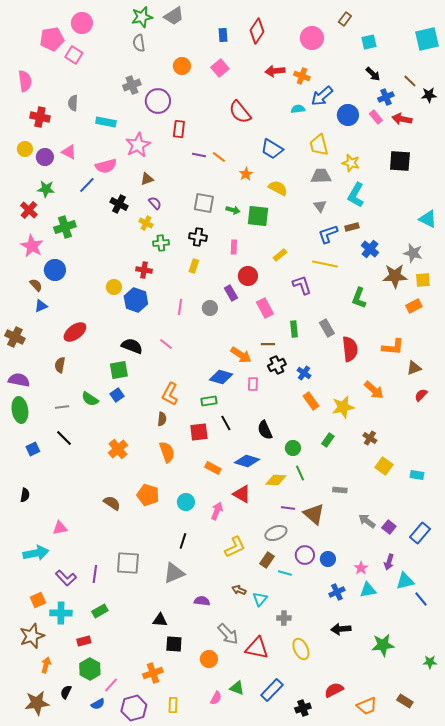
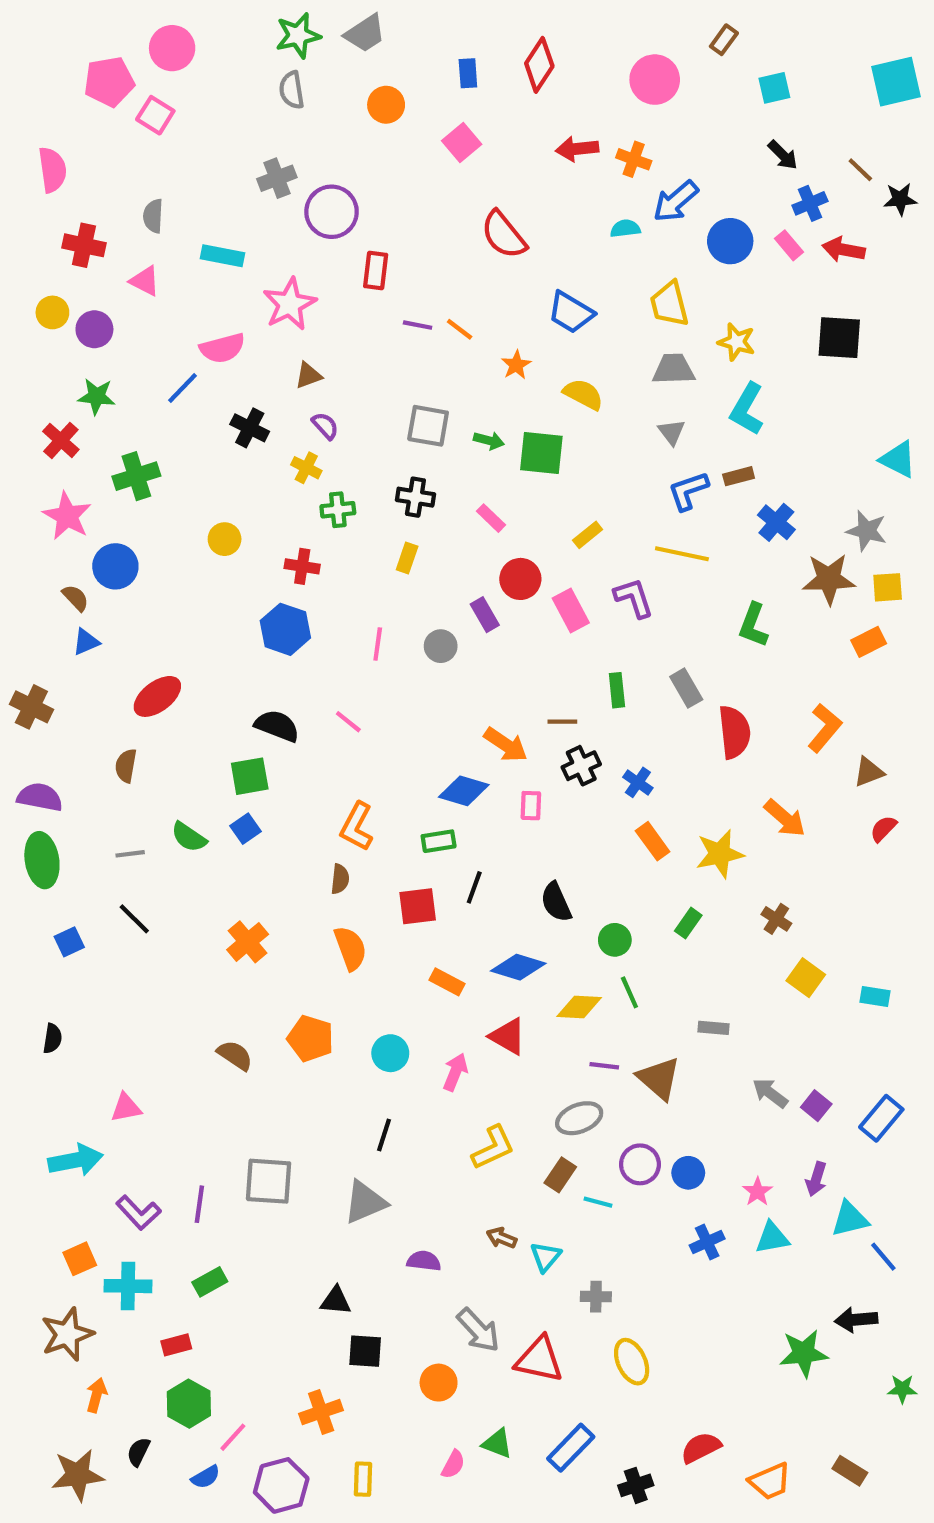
orange circle: (182, 66) -> (386, 105), moved
pink triangle: (69, 152) -> (145, 281), moved
pink rectangle: (234, 247) -> (491, 518), turned -48
yellow circle: (114, 287) -> (225, 539), moved
pink rectangle: (265, 308) -> (571, 610), moved
orange L-shape: (393, 347) -> (825, 728), turned -55
black line: (226, 423) -> (474, 887), turned 49
black arrow: (341, 629) -> (856, 1320), moved

